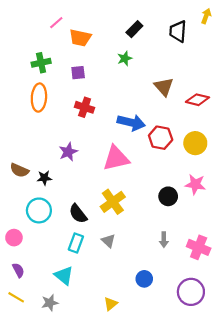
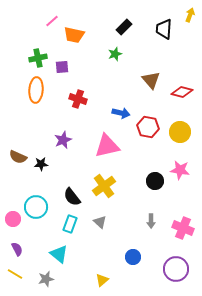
purple square: (78, 73) -> (62, 67), moved
blue arrow: (131, 122) -> (121, 113), size x0.7
cyan circle: (39, 210) -> (36, 207), moved

